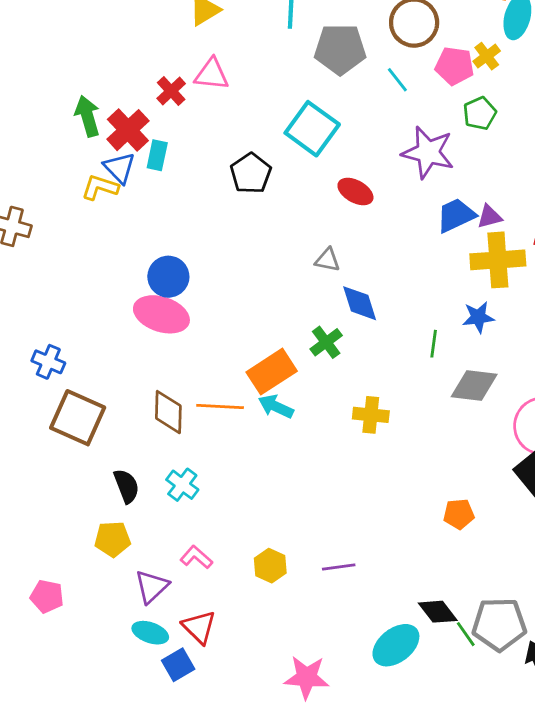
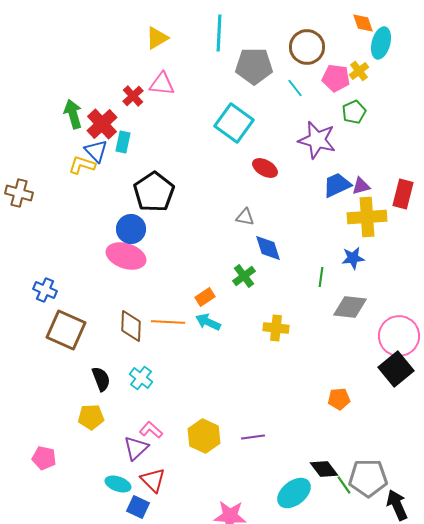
black pentagon: (251, 173) -> (154, 192), moved, size x1.4
orange rectangle: (272, 372) -> (205, 297), size x0.6
yellow hexagon: (270, 566) -> (204, 436), size x1.4
purple triangle: (152, 587) -> (136, 448), moved
blue square: (178, 665) -> (138, 507), turned -35

